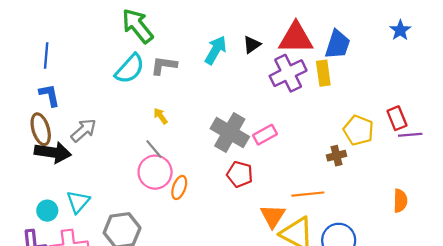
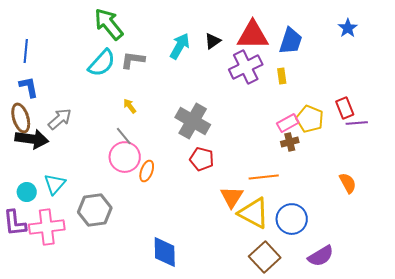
yellow rectangle: (323, 73) -> (282, 76), moved, size x0.7
pink rectangle: (265, 135) -> (288, 123), moved
orange semicircle: (400, 201) -> (348, 183), turned -30

